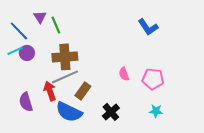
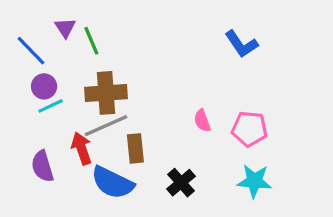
cyan line: (15, 51) -> (51, 106), moved
brown rectangle: (83, 91) -> (135, 148), turned -42
cyan star: (156, 111) -> (254, 181), size x1.5

